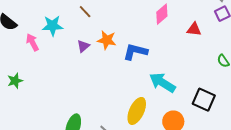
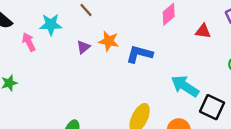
cyan arrow: (162, 83) -> (185, 86), moved

